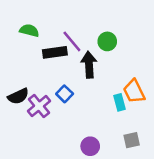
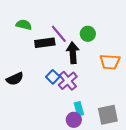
orange trapezoid: (134, 91) -> (110, 62), moved, turned -60
cyan rectangle: (119, 102) -> (79, 109), moved
purple cross: (39, 106) -> (68, 81), moved
gray square: (132, 140) -> (108, 115), size x1.5

